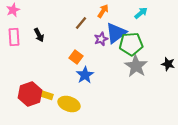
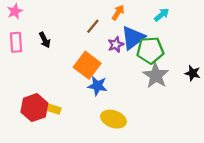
orange square: (76, 57) -> (87, 65), size x1.6
blue star: (85, 75) -> (97, 86), turned -30
yellow ellipse: (69, 104) -> (113, 119), moved

